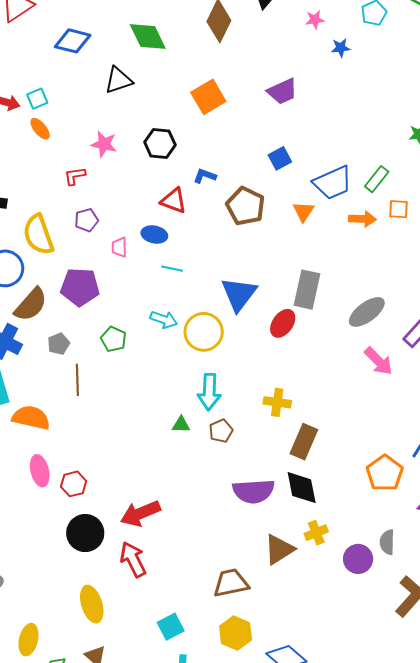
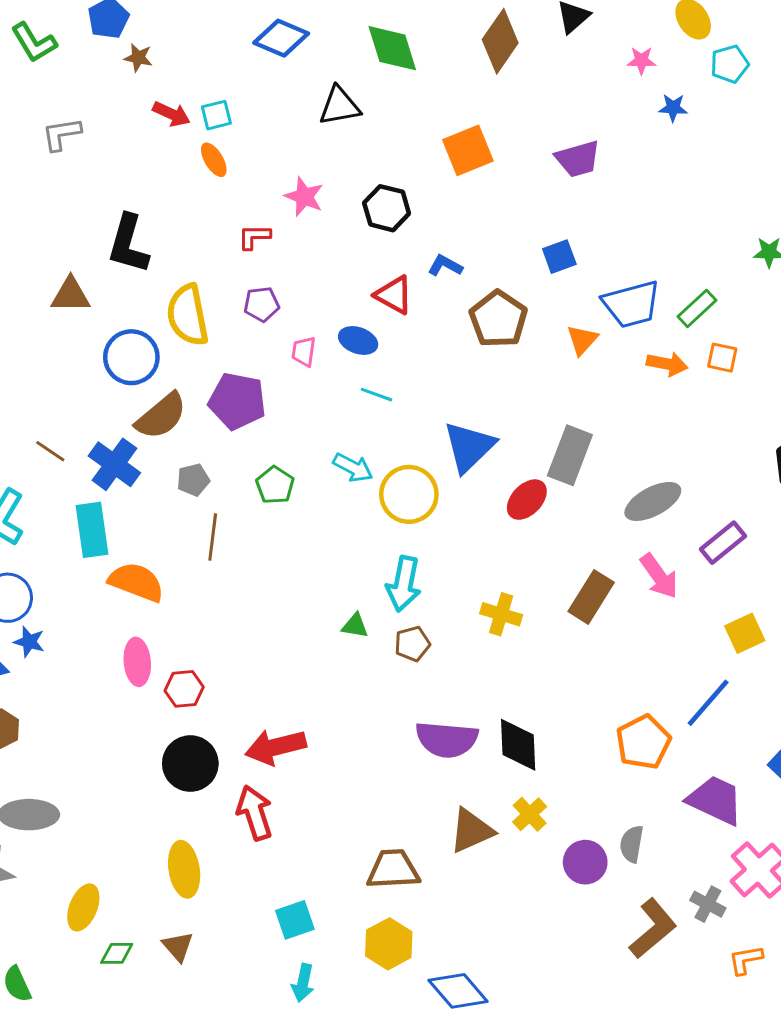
brown rectangle: (304, 442) -> (591, 597), moved
yellow cross: (316, 533) -> (530, 814), turned -30

